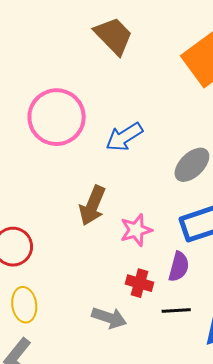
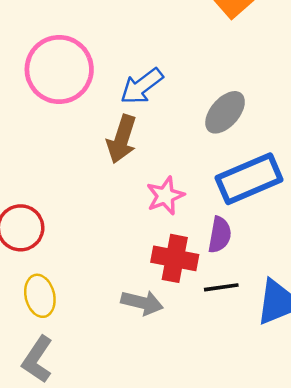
brown arrow: (92, 206) -> (122, 139), moved
red cross: (140, 283) -> (175, 258), size x1.4

